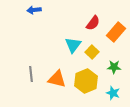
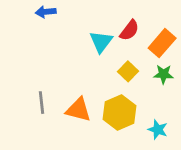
cyan triangle: (73, 45) -> (101, 42), moved
green star: (114, 67) -> (163, 74), moved

